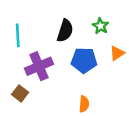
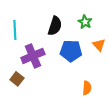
orange triangle: (117, 53) -> (99, 45), turned -40
orange semicircle: (84, 104) -> (87, 88), moved

